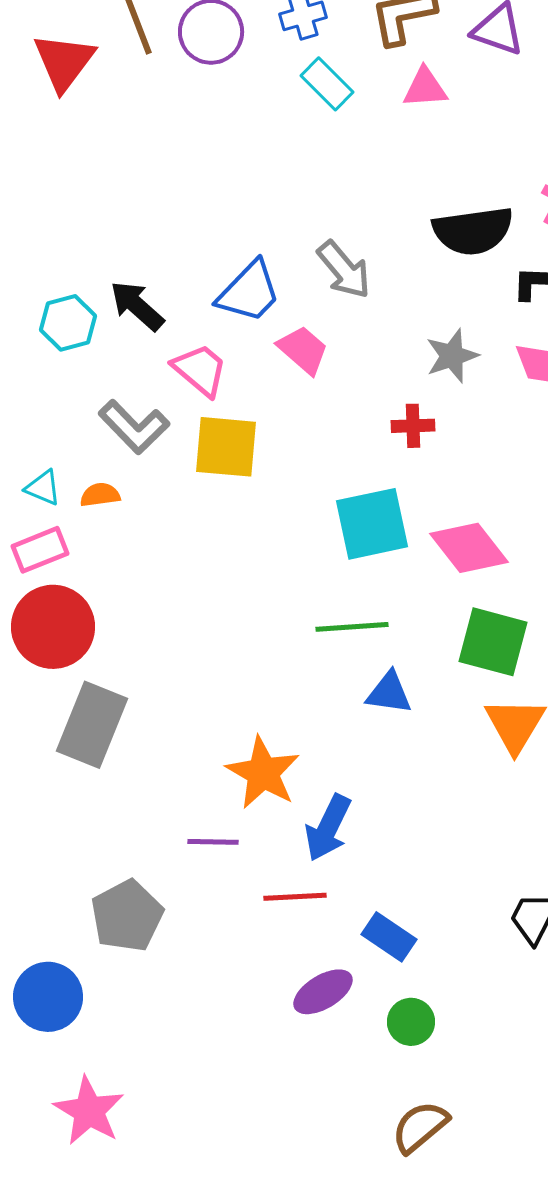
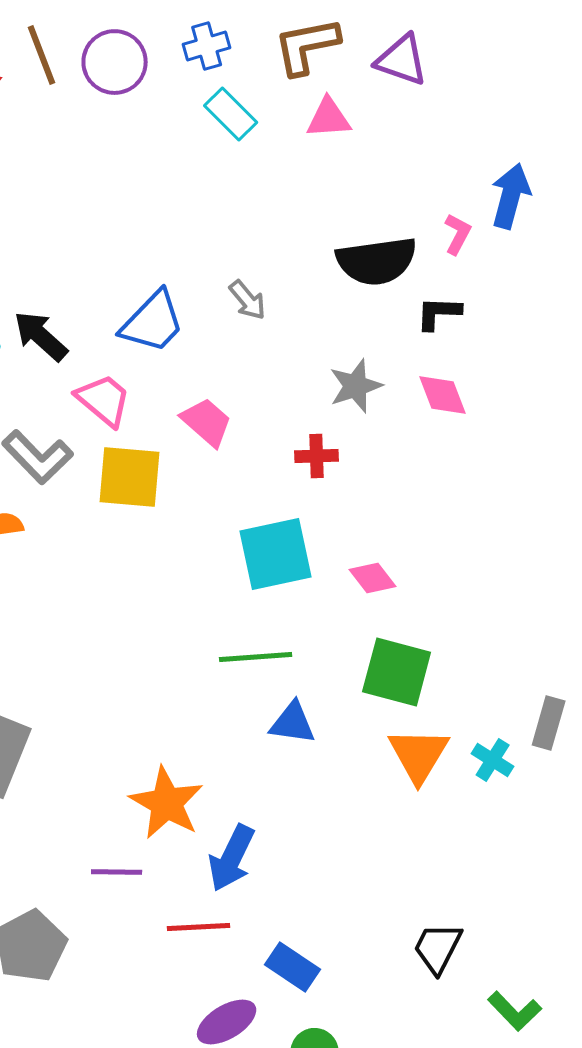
gray arrow: (344, 270) -> (248, 300), size x0.7
pink trapezoid: (303, 350) -> (207, 422), moved
pink diamond: (469, 548) -> (373, 578), size x0.6

